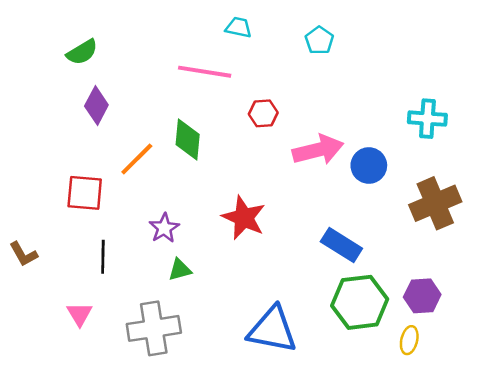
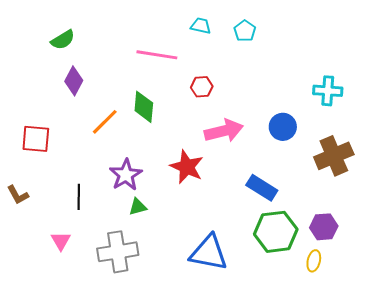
cyan trapezoid: (238, 27) -> (201, 26), moved
pink arrow: (318, 150) -> (224, 131), moved
red square: (85, 193) -> (36, 139), moved
purple star: (164, 228) -> (126, 175), size x1.4

